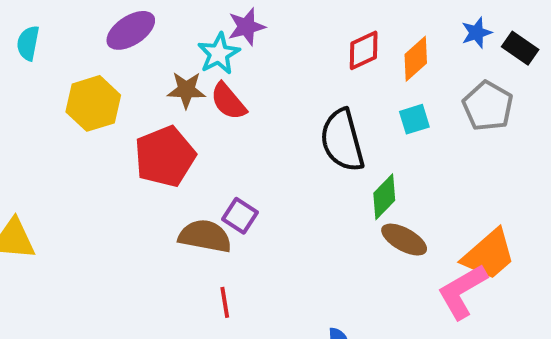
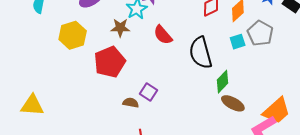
red semicircle: (228, 101) -> (163, 35), moved
gray pentagon: (488, 106) -> (260, 33), moved
brown semicircle: (205, 236) -> (131, 103), size x0.6

